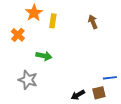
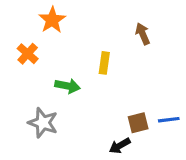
yellow rectangle: (53, 21) -> (104, 63), moved
brown square: (99, 93) -> (138, 123), moved

